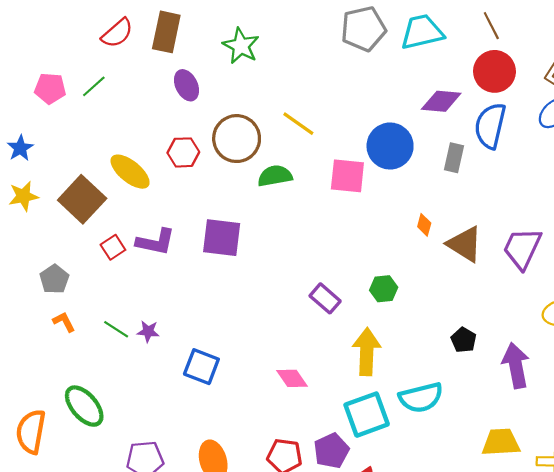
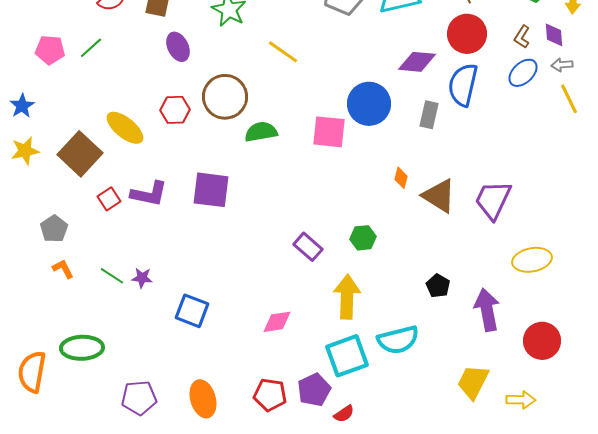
yellow line: (298, 124) -> (283, 52), moved
pink diamond: (292, 378) -> (277, 322), turned -64
green ellipse: (84, 406) -> (82, 348), turned -51
yellow trapezoid: (501, 442) -> (473, 382), turned -60

